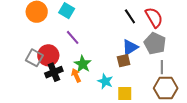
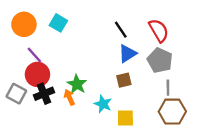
black line: (130, 16) -> (121, 30), moved
purple line: (73, 37) -> (34, 55), moved
blue triangle: (130, 47) -> (127, 54), moved
gray square: (34, 58) -> (16, 94), moved

